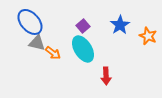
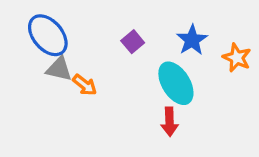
cyan ellipse: (83, 49) -> (176, 83), moved

